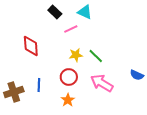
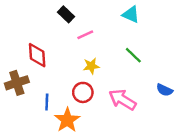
cyan triangle: (85, 12) -> (131, 14), moved
green line: (96, 56) -> (133, 55), moved
brown cross: (14, 92) -> (17, 83), moved
orange star: (68, 100) -> (67, 120), moved, size x1.5

